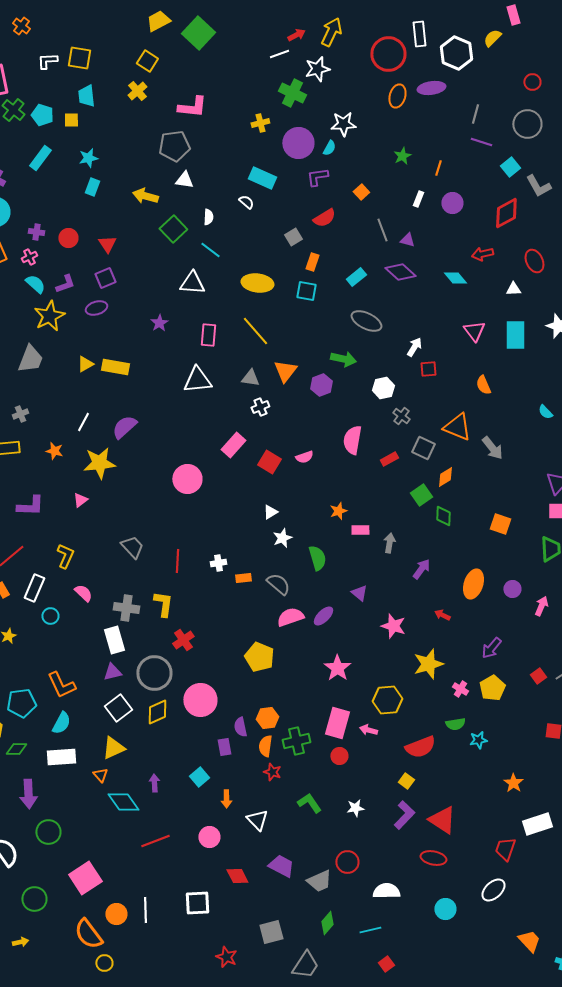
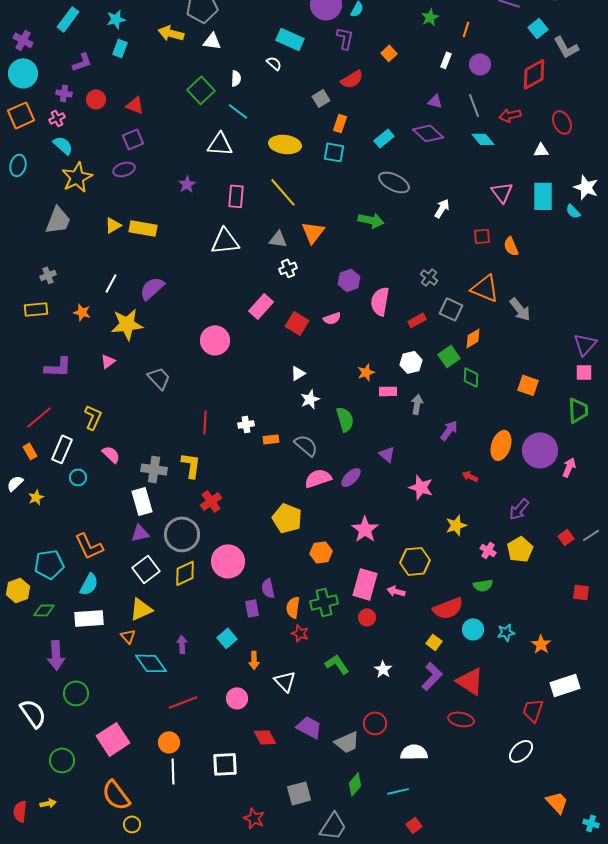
purple L-shape: (317, 177) -> (345, 38), turned 110
yellow arrow: (145, 196) -> (171, 33), moved
gray line: (382, 230) -> (474, 105), moved
red triangle: (107, 244) -> (135, 105), turned -36
purple L-shape: (65, 284) -> (82, 62), moved
red square: (428, 369) -> (482, 236), moved
purple hexagon: (321, 385) -> (349, 280), moved
white hexagon: (383, 388) -> (411, 362), moved
cyan semicircle: (545, 412) -> (573, 211), moved
gray trapezoid: (132, 547) -> (159, 378), moved
purple circle: (512, 589) -> (540, 450), size x2.0
yellow star: (428, 664) -> (456, 525), size x0.7
orange hexagon: (267, 718) -> (321, 552), moved
cyan star: (478, 740) -> (506, 632), moved
white star: (355, 808) -> (383, 669), turned -30
cyan circle: (445, 909) -> (473, 629), moved
orange circle: (116, 914) -> (169, 742), moved

